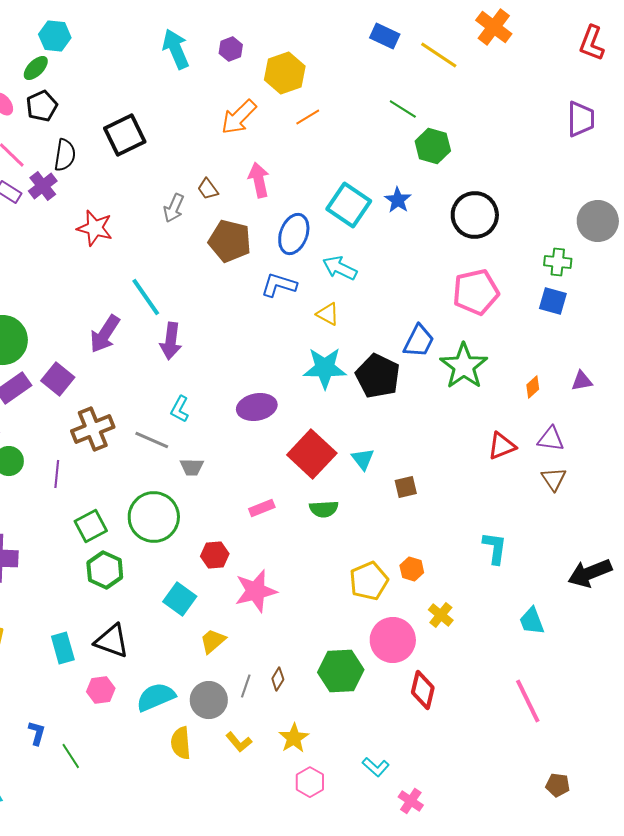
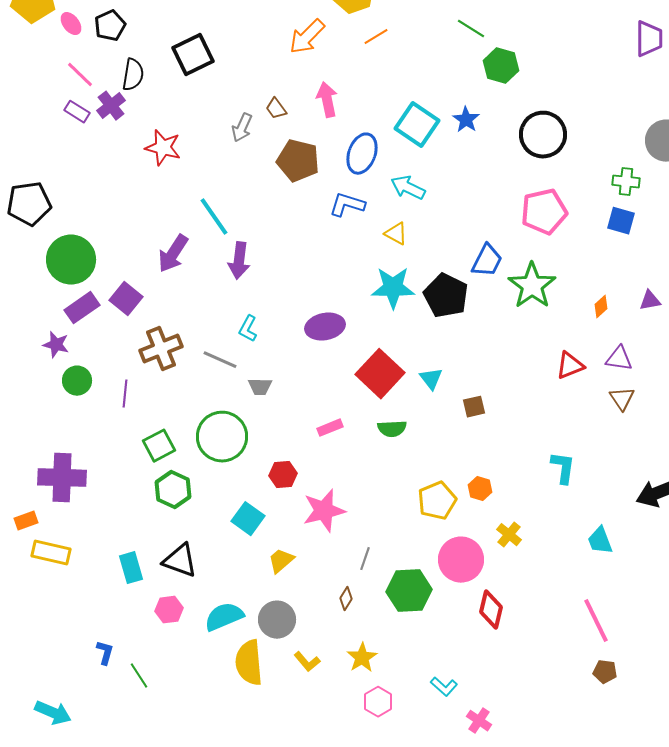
gray line: (246, 686) -> (365, 559), moved
yellow semicircle: (181, 743) -> (249, 663), size x1.4
brown pentagon: (558, 785) -> (605, 672), moved

